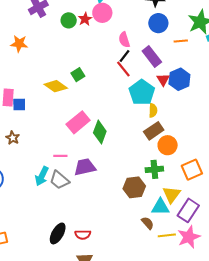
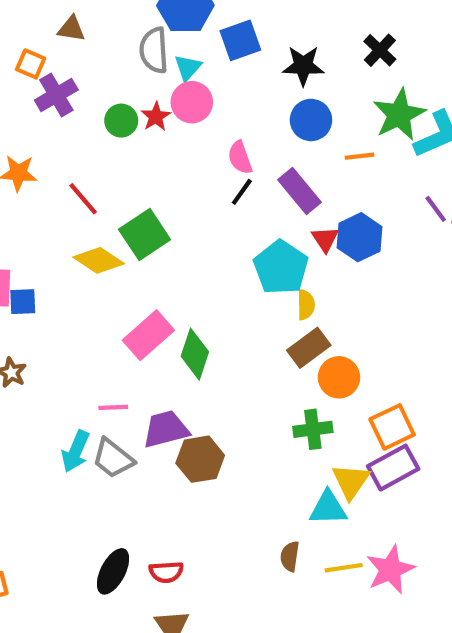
red line: (123, 69) -> (83, 199), moved
green square: (78, 75) -> (145, 235), size x1.6
brown hexagon: (134, 187) -> (200, 459), moved
purple rectangle: (188, 210) -> (393, 468), moved, turned 30
brown semicircle: (148, 223) -> (290, 556), moved, turned -128

